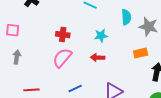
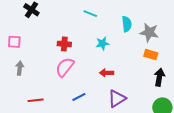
orange rectangle: (141, 53) -> (151, 55), moved, turned 32
red arrow: (98, 58) -> (107, 73), moved

